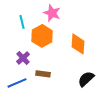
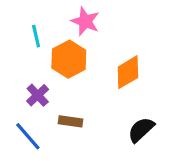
orange diamond: (78, 44) -> (128, 72), turned 55
blue line: (17, 83) -> (28, 136), turned 72

